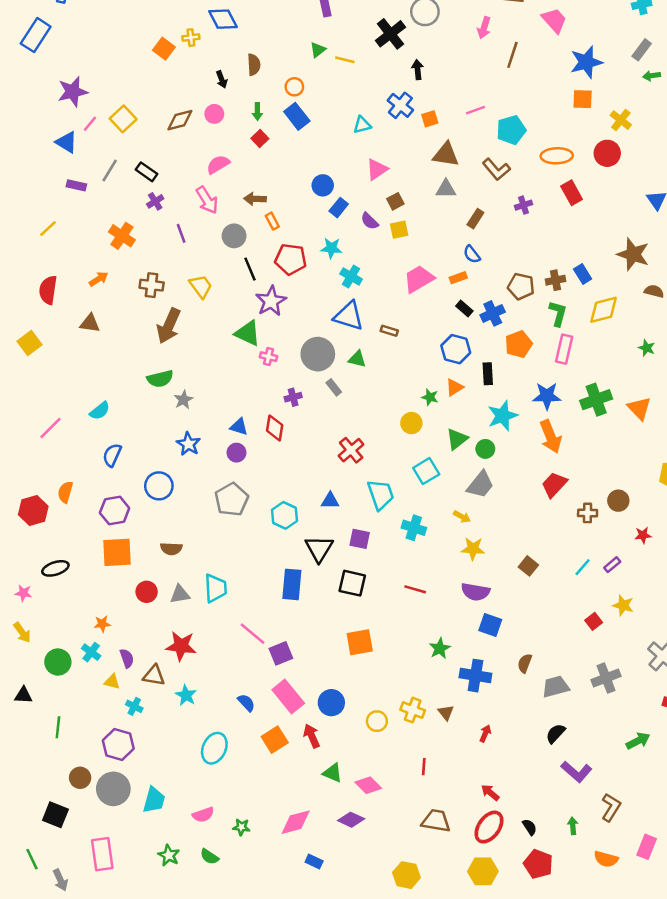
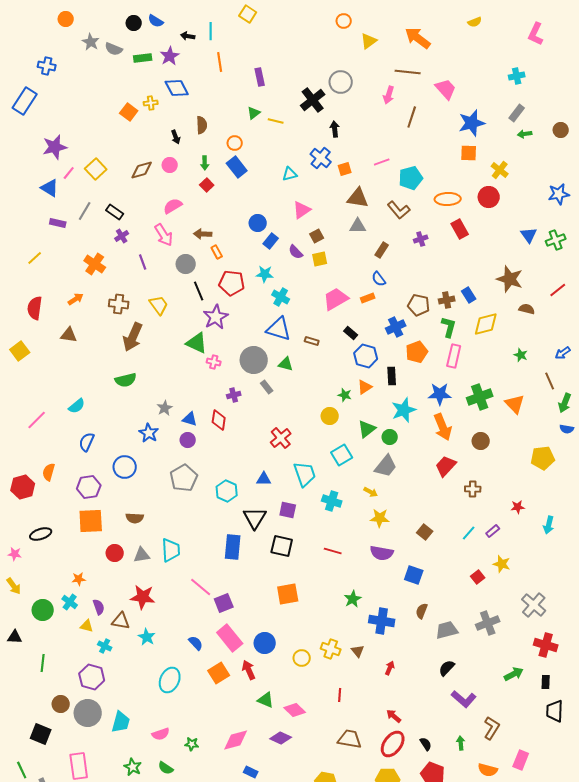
black rectangle: (464, 309) -> (351, 333), moved
gray star: (184, 400) -> (165, 408), moved
brown circle: (618, 501) -> (481, 441), moved
blue square: (490, 625) -> (414, 575), moved

